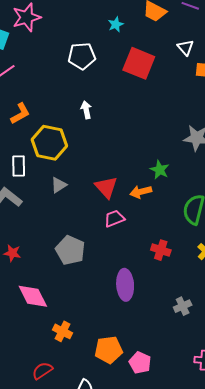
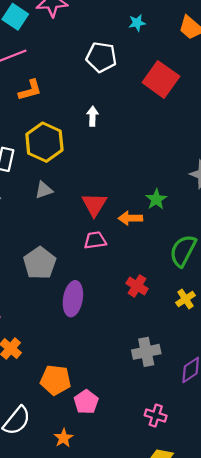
cyan star: (116, 24) -> (137, 23), moved
orange L-shape: (20, 114) -> (30, 90), moved
purple ellipse: (125, 285) -> (73, 299), moved
gray cross: (183, 306) -> (146, 352), size x1.4

